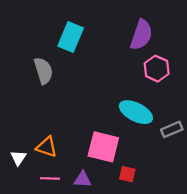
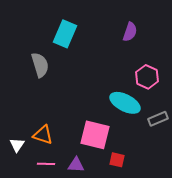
purple semicircle: (141, 35) -> (130, 32), size x0.7
pink hexagon: (157, 69) -> (147, 77), moved

